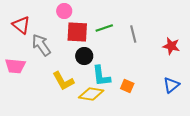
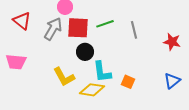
gray arrow: (41, 45) -> (53, 29), moved, turned 65

